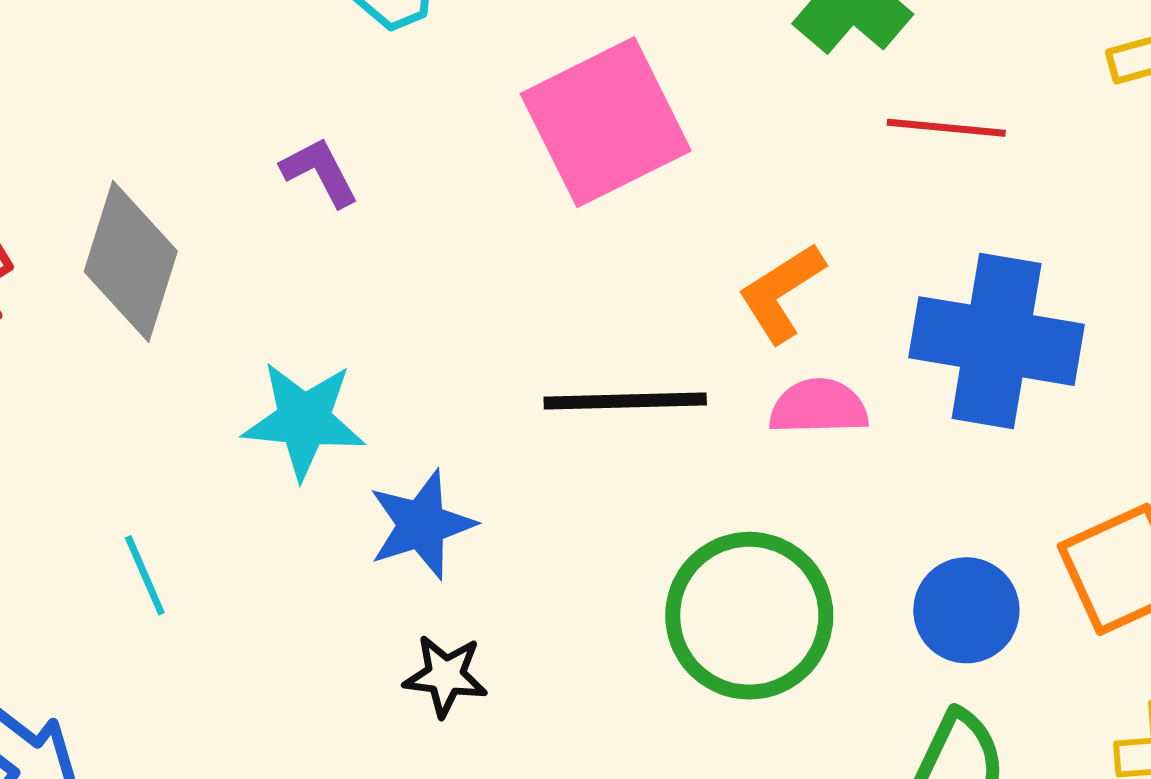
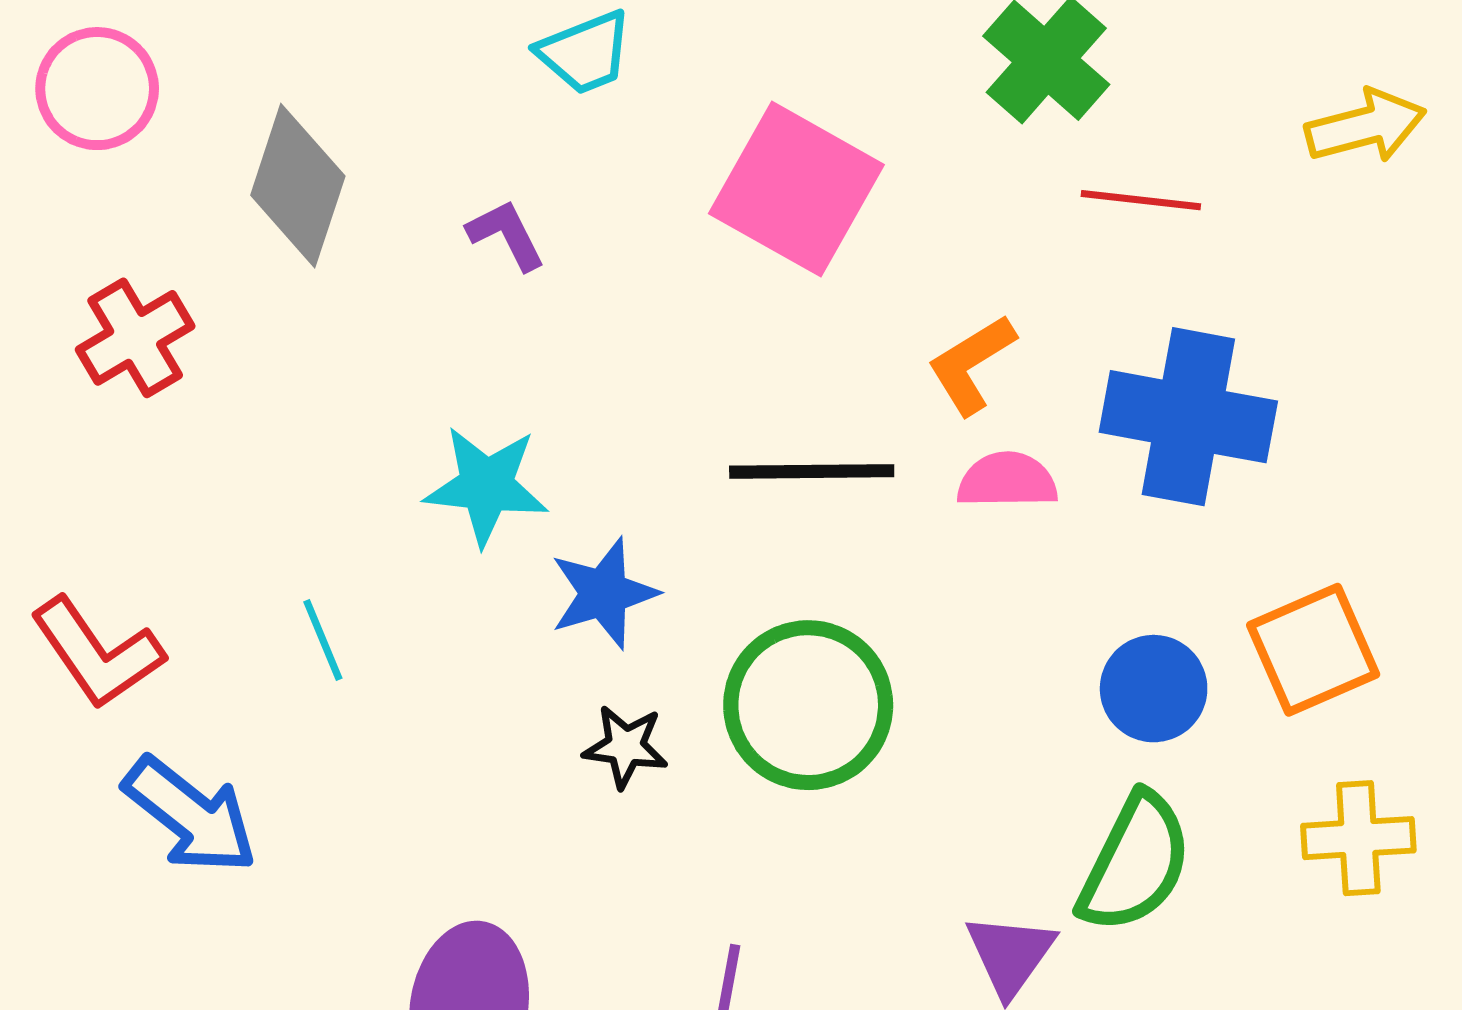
pink square: (606, 122) -> (796, 189), turned -35
gray diamond: (131, 261) -> (298, 186), moved
green circle: (749, 616) -> (808, 705), moved

